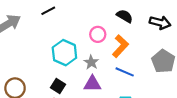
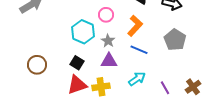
pink circle: (98, 34) -> (106, 15), moved

